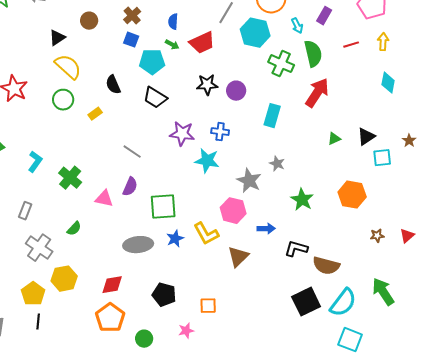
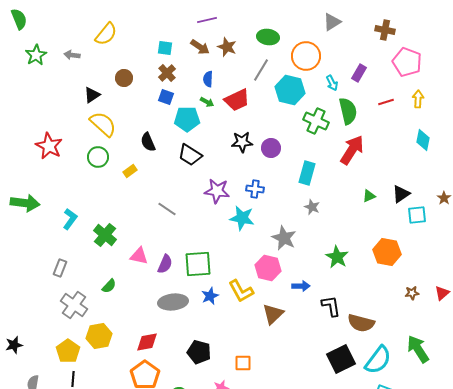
gray star: (277, 164) -> (312, 207), moved
purple semicircle: (130, 187) -> (165, 264), moved
black L-shape: (296, 249) -> (331, 306), turned 65

